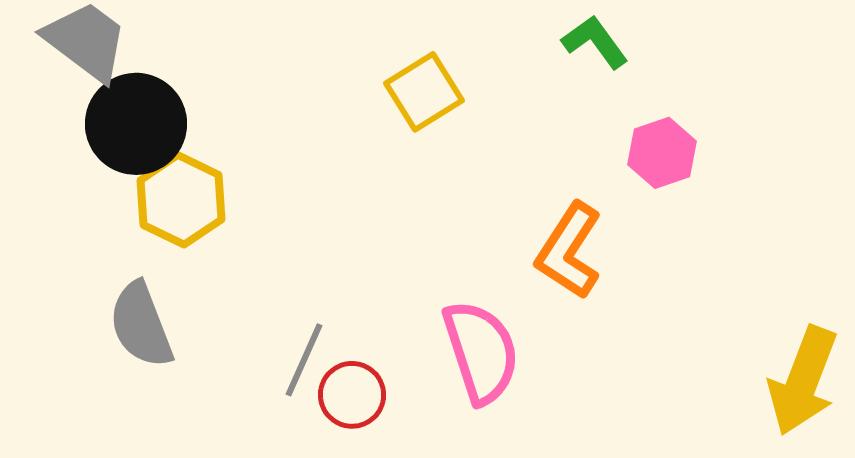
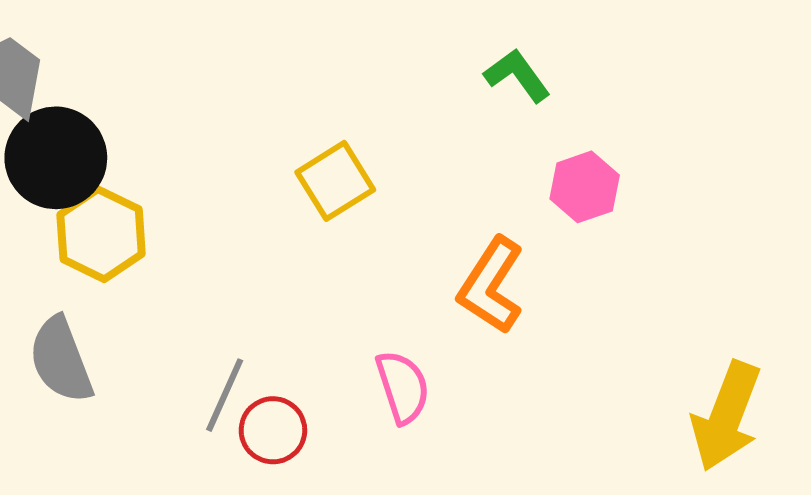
yellow square: (424, 92) -> (335, 181), moved
pink semicircle: (481, 352) -> (403, 387), size x0.7

